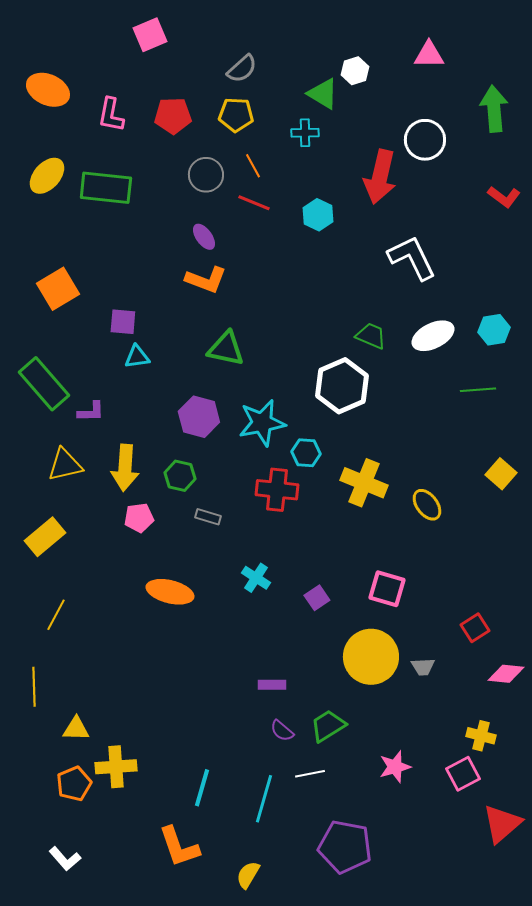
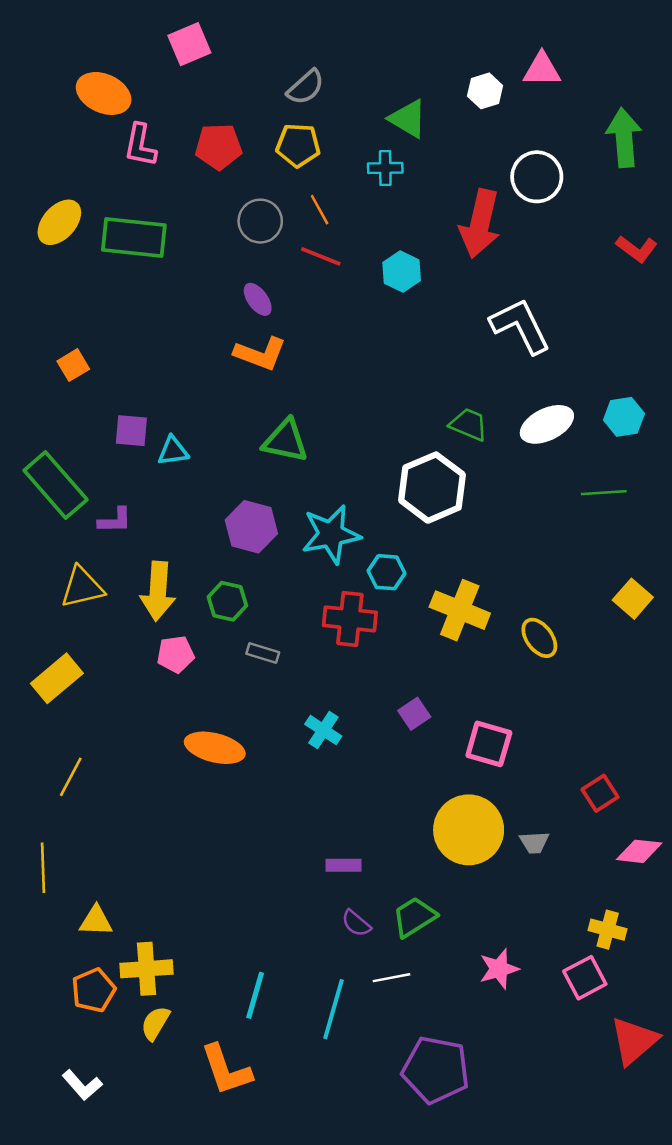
white hexagon: (355, 71) -> (485, 91), moved
orange ellipse: (48, 90) -> (104, 93), moved
orange square: (58, 289) -> (73, 365), size x0.6
purple square: (123, 322) -> (131, 431), moved
purple square: (317, 598) -> (414, 714), moved
yellow semicircle: (248, 875) -> (155, 1023), moved

